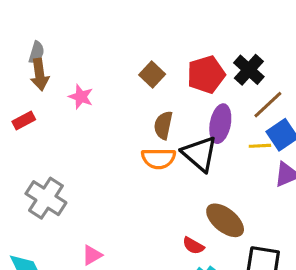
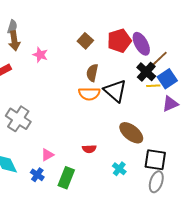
black cross: (249, 70) -> (146, 72), moved
purple ellipse: (220, 124) -> (141, 44), moved, turned -40
red semicircle: (193, 246) -> (89, 149), moved, turned -32

